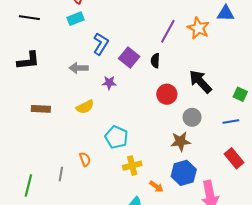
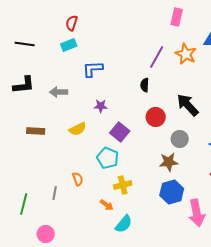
blue L-shape: (101, 44) -> (93, 69), turned -125
purple square: (129, 57) -> (120, 132), moved
gray arrow: (79, 68) -> (59, 92), moved
orange arrow: (156, 187) -> (107, 205), moved

